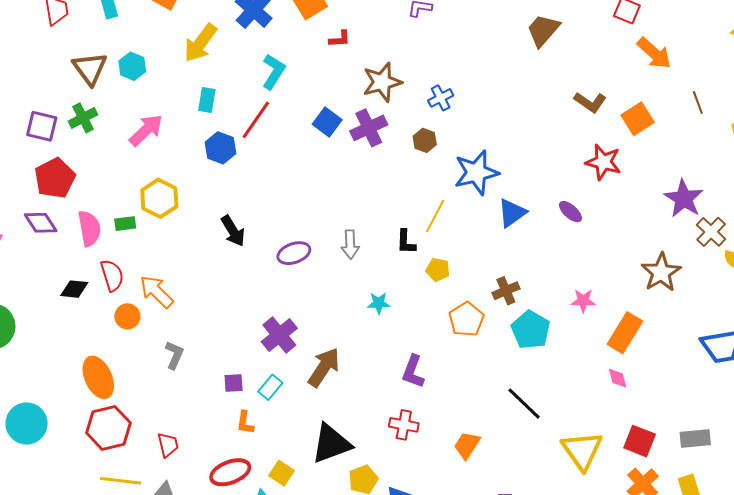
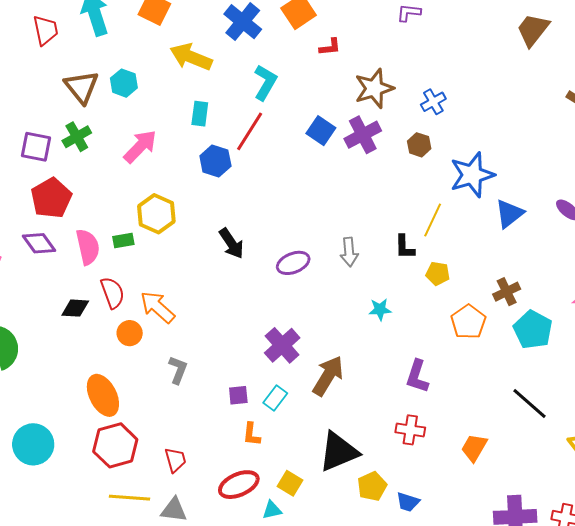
yellow arrow: (200, 43) -> (191, 57), turned 78

